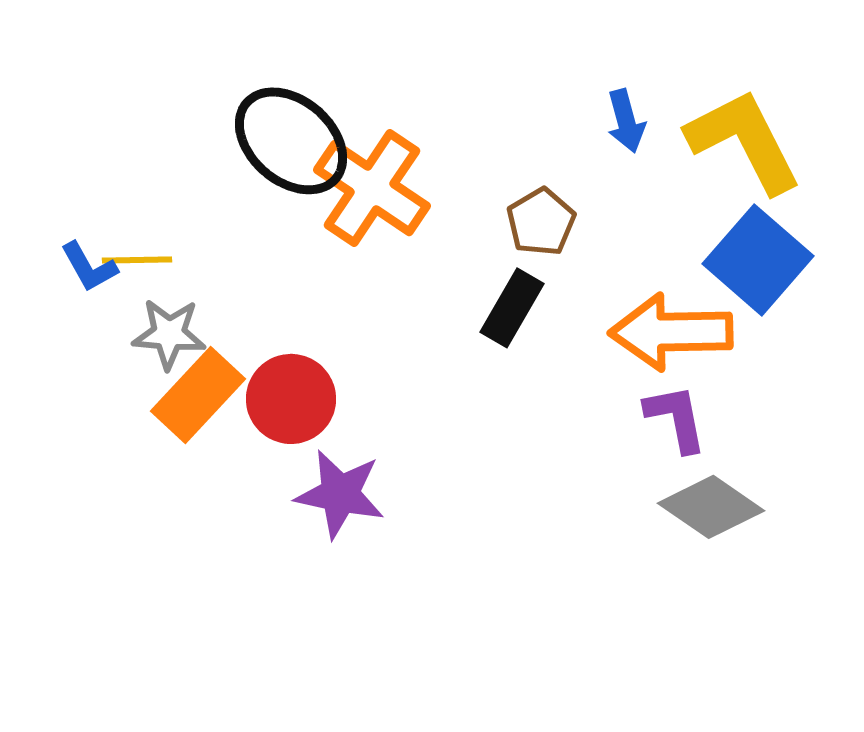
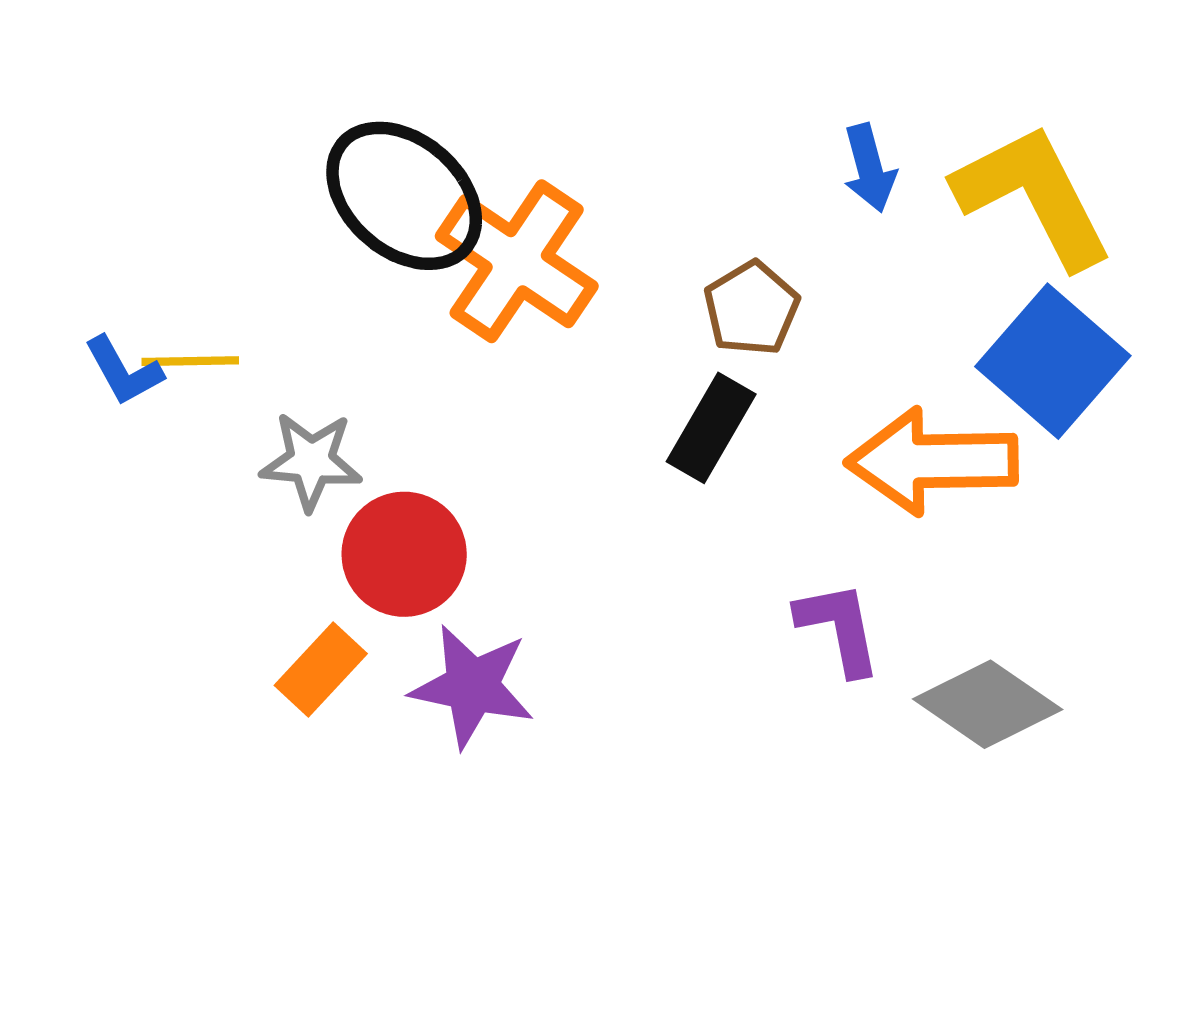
gray star: (169, 334) -> (311, 461), moved
orange rectangle: (198, 395) -> (321, 670), moved, size x0.7
purple L-shape: (676, 418) -> (839, 628), moved

